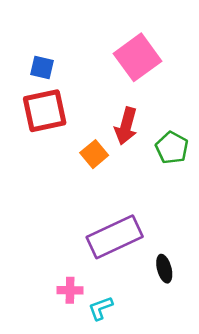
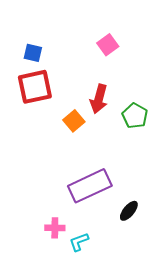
pink square: (138, 57) -> (108, 45), size x0.6
black ellipse: (164, 269) -> (129, 211), turned 55

